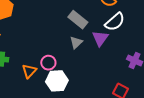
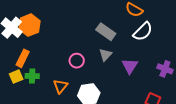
purple triangle: (100, 38) -> (130, 66), moved
pink circle: (48, 63) -> (77, 61), moved

